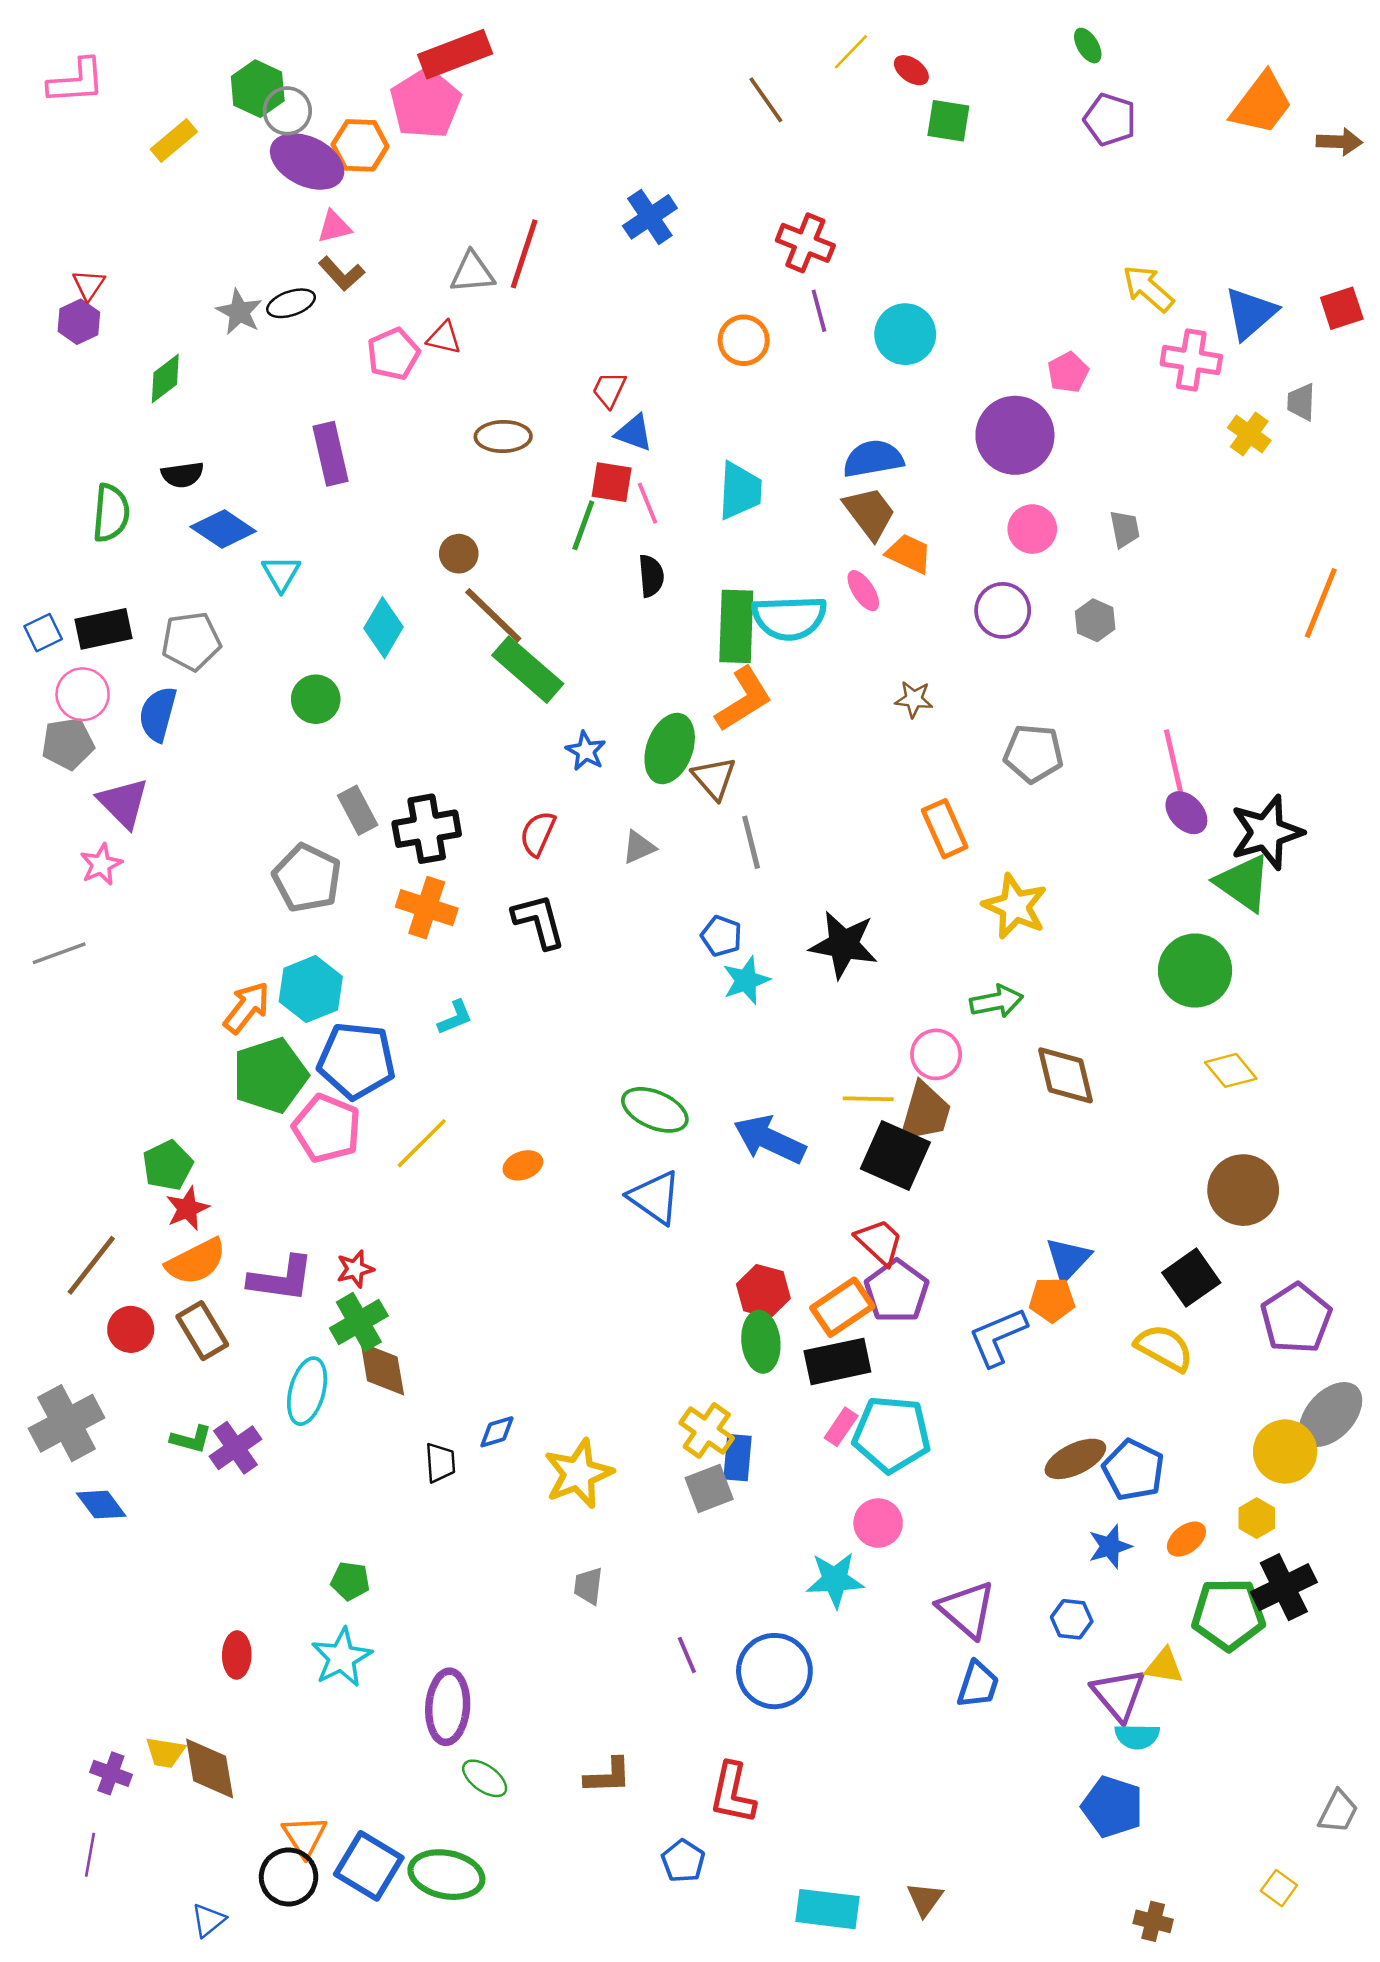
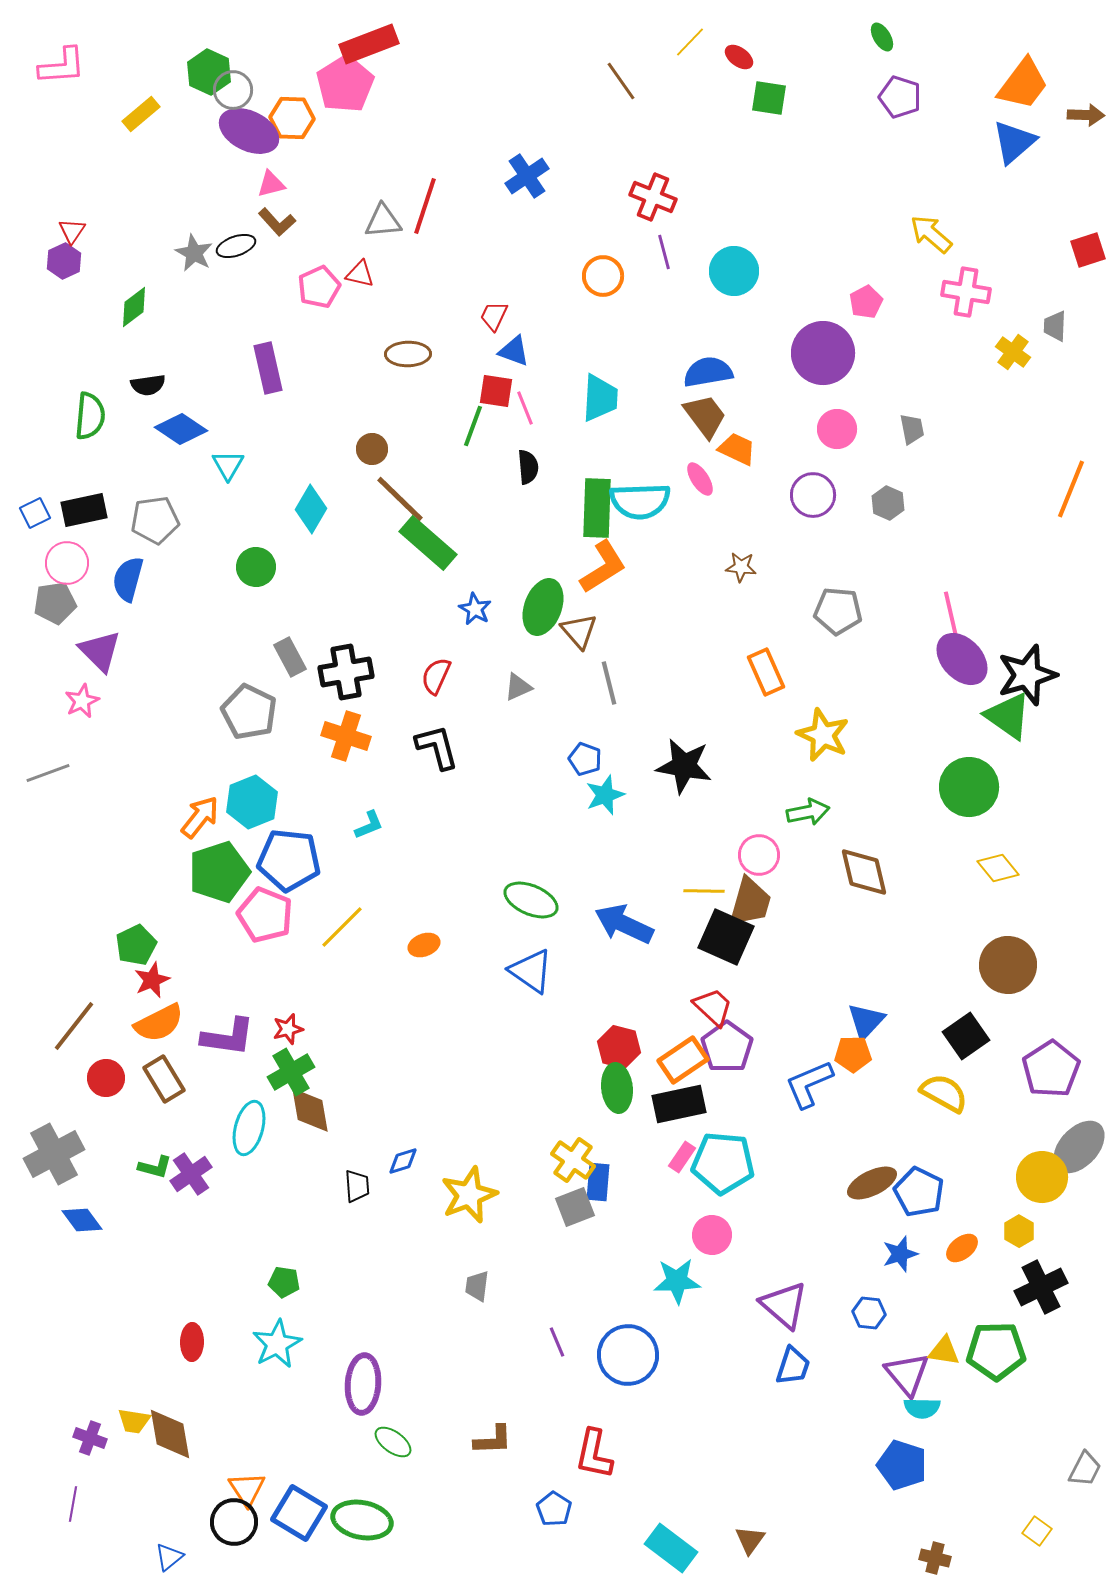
blue triangle: (1251, 313) -> (1014, 142), moved
purple ellipse: (1186, 813) -> (962, 659), size x1.5
green pentagon: (1228, 1614) -> (996, 1351), moved
cyan rectangle: (828, 1909) -> (671, 1548), turned 30

